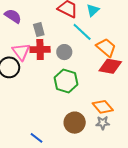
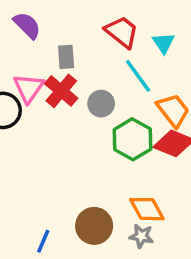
cyan triangle: (93, 10) -> (164, 43), turned -32
red cross: (40, 49) -> (61, 91), turned 30
green hexagon: (66, 81) -> (132, 139), moved
blue line: (36, 138) -> (43, 241), moved, turned 64

